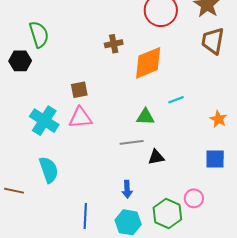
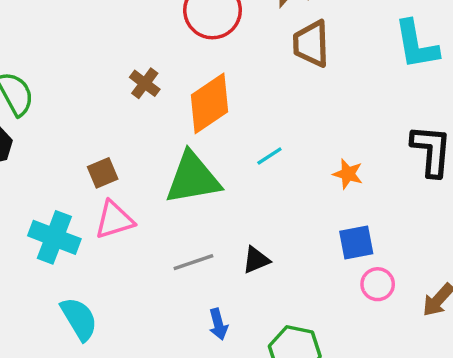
brown cross: (114, 44) -> (145, 83), turned -30
green triangle: (145, 117) -> (193, 178), moved, size x1.8
gray line: (132, 142) -> (193, 262), moved
pink circle: (194, 198) -> (378, 284), moved

